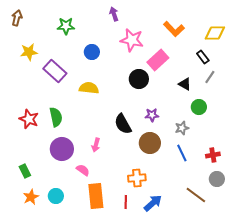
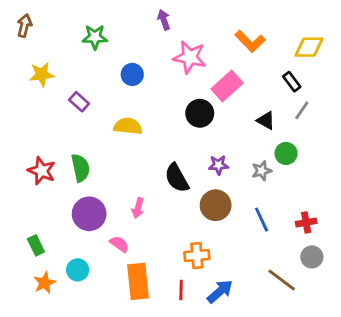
purple rectangle: (55, 71) -> (79, 102), size x0.6
gray star: (182, 128) -> (262, 171), moved
cyan circle: (56, 196) -> (78, 270), moved

